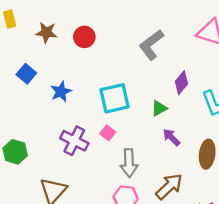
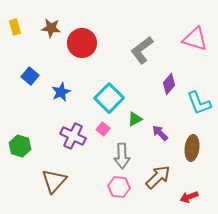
brown star: (46, 32) -> (51, 28), moved
red circle: (84, 37) -> (82, 43), size x1.5
cyan square: (115, 98) -> (109, 98), turned -32
green triangle: (159, 108) -> (135, 119), moved

